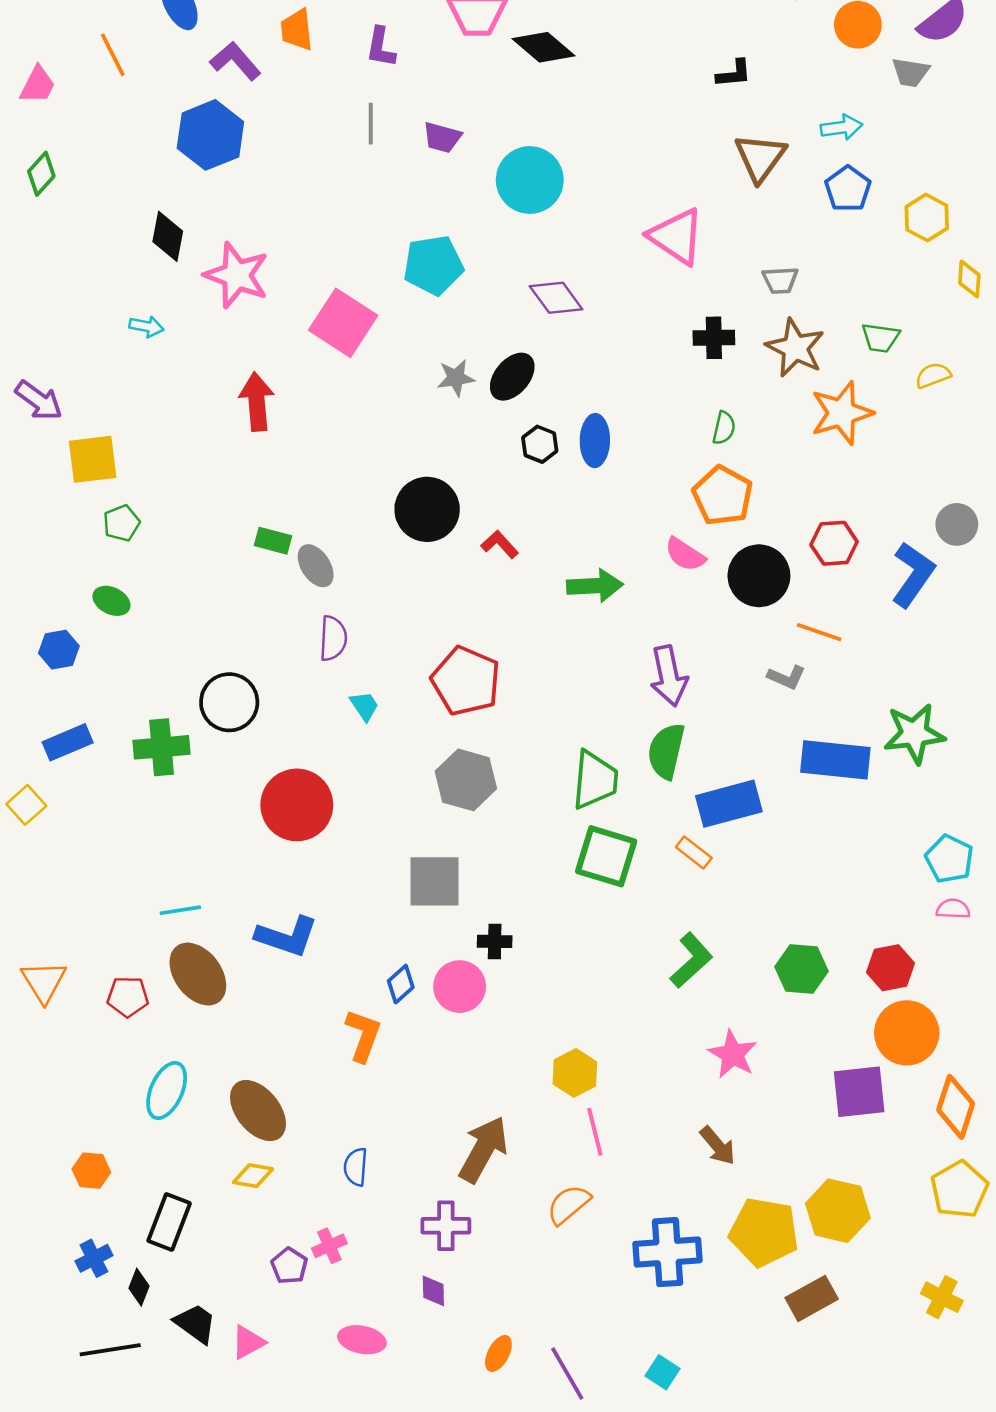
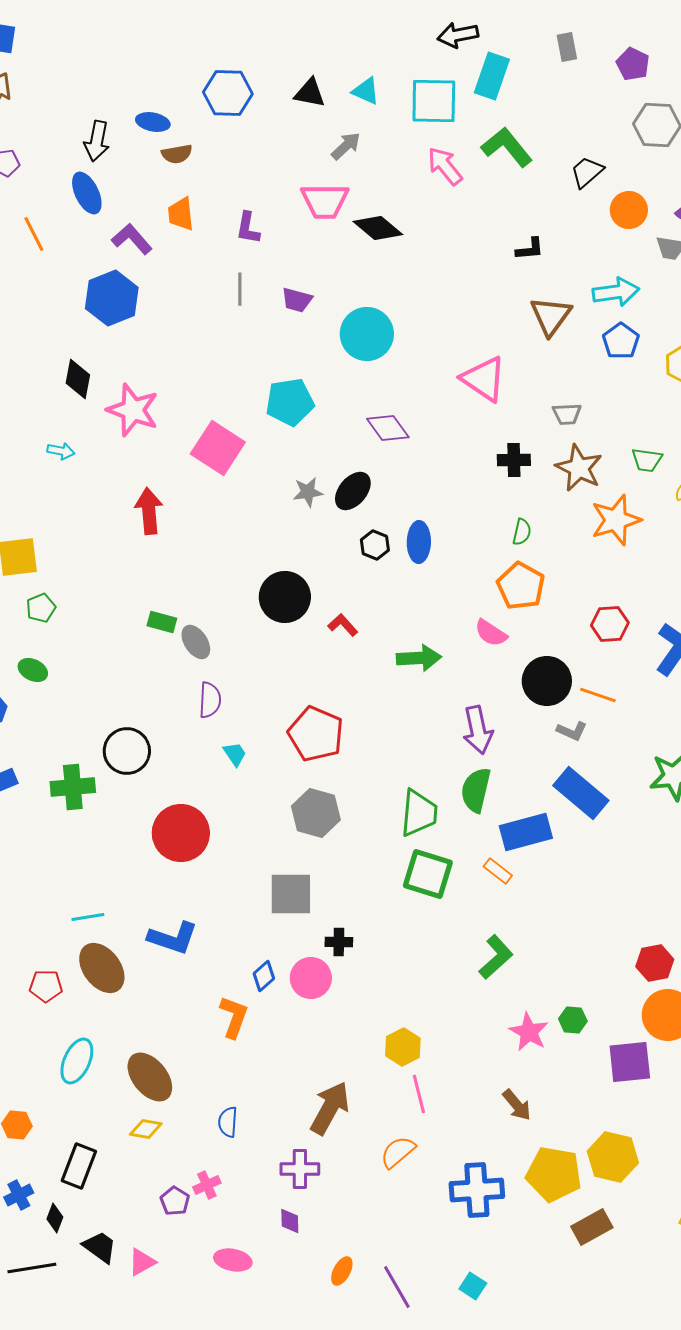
cyan arrow: (842, 127) -> (616, 292), size x1.4
black circle: (759, 576) -> (547, 681), moved
blue rectangle: (835, 760) -> (581, 793), moved, turned 34
green hexagon: (802, 969) -> (573, 1020), moved, size x0.7

